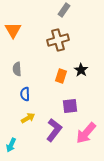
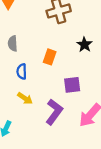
orange rectangle: (61, 76) -> (50, 57), moved
yellow arrow: (28, 118) -> (25, 98), turned 64

